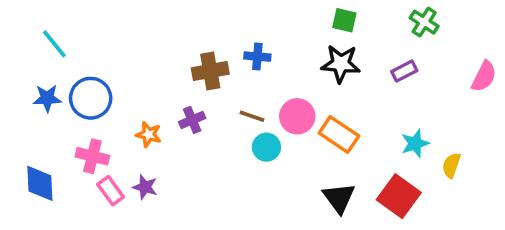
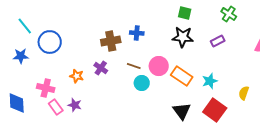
blue circle: (91, 98) -> (50, 42), moved
purple cross: (192, 120) -> (101, 68), turned -32
cyan star: (415, 144) -> (210, 81), moved

